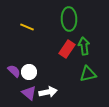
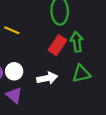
yellow line: (27, 27) -> (12, 30), moved
white arrow: (48, 92) -> (47, 78), moved

